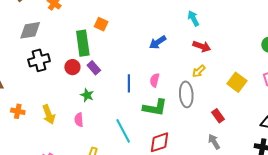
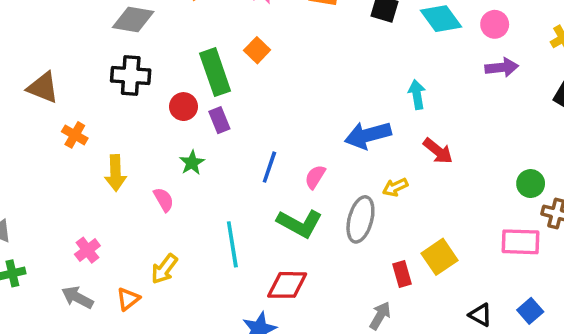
blue arrow: (158, 42) -> (368, 135), moved, size x1.4
green rectangle: (83, 43) -> (215, 72), turned -30
red arrow: (202, 46) -> (438, 151), moved
yellow square: (237, 82) -> (440, 257), moved
orange cross: (18, 111) -> (75, 135), moved
pink semicircle: (79, 120) -> (164, 200), turned 136
gray arrow: (214, 142) -> (380, 316), turned 42

